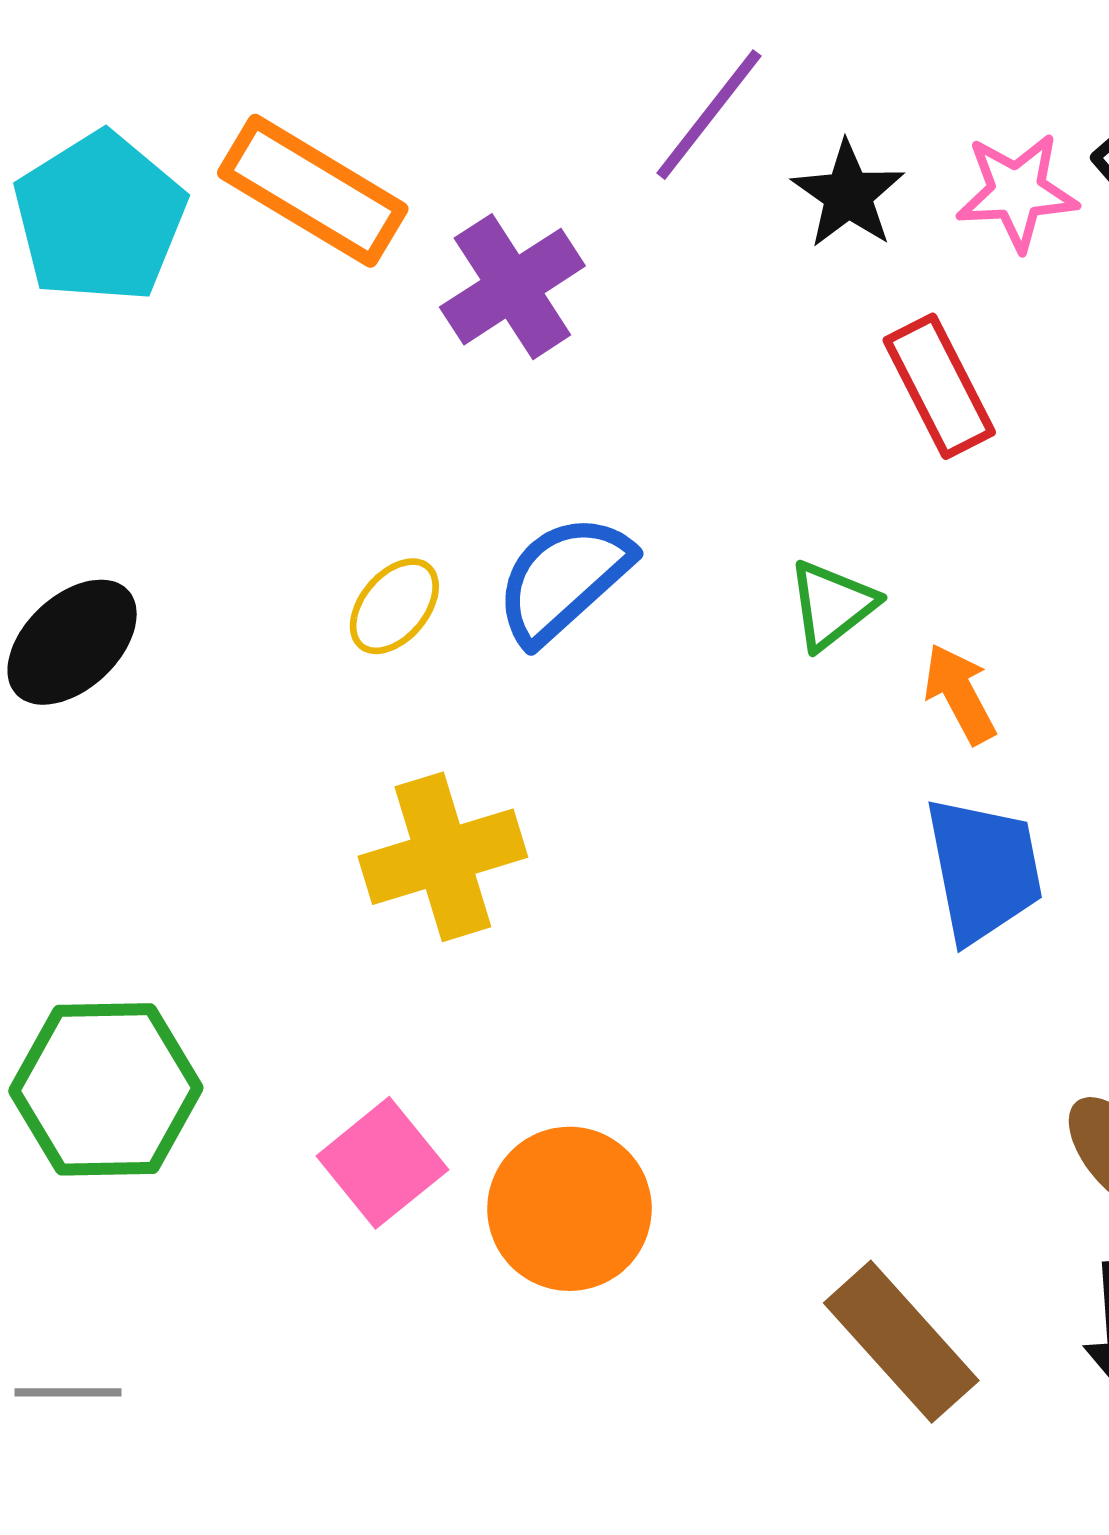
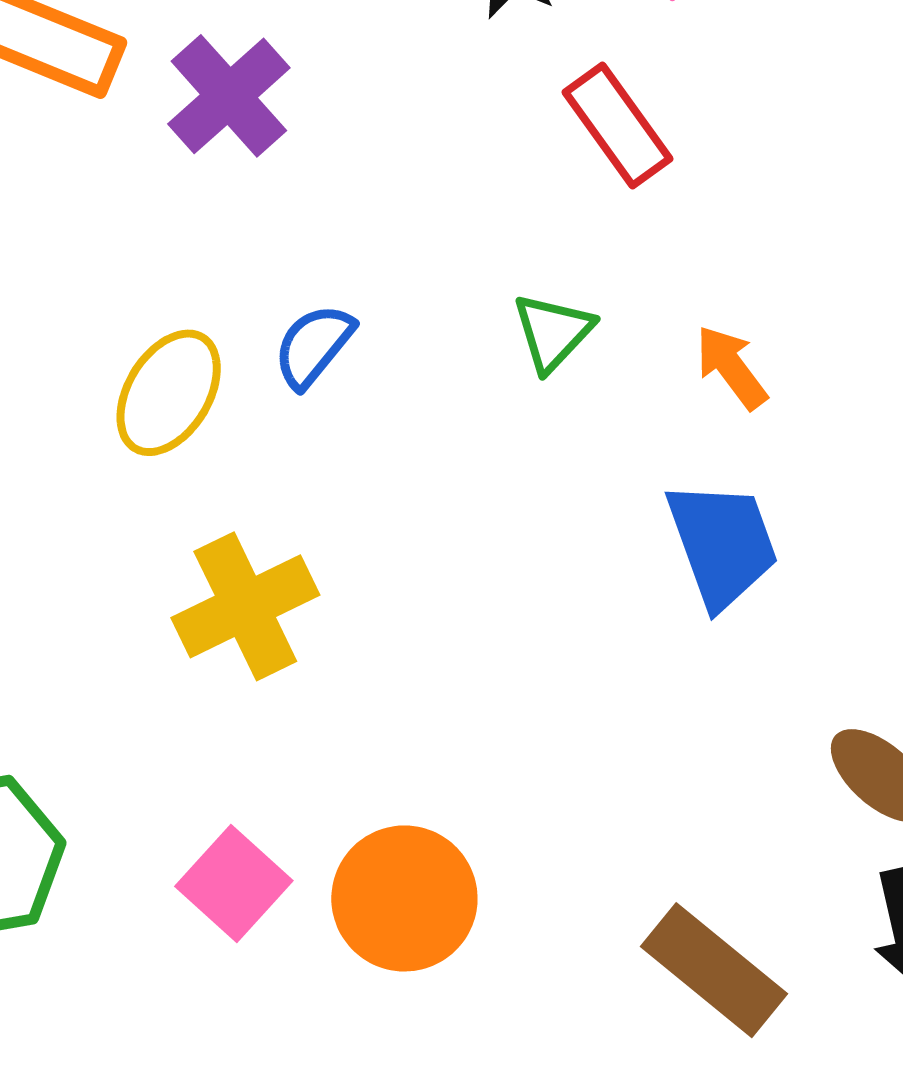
blue semicircle: (564, 579) -> (314, 346), size x0.7
yellow ellipse: (394, 606) -> (169, 393), size x1.4
orange arrow: (960, 694) -> (731, 367), moved

